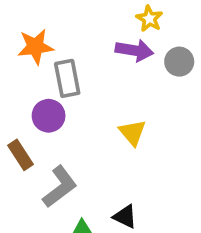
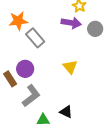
gray rectangle: (67, 78) -> (35, 38), turned -30
purple circle: (49, 116) -> (25, 69), moved

